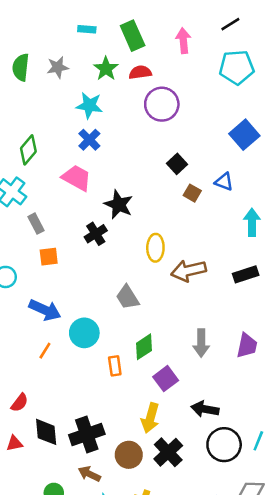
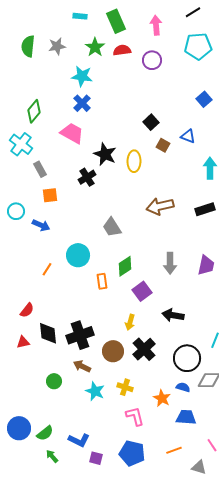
purple circle: (162, 104) -> (152, 60), moved, size x0.7
blue square: (244, 135) -> (204, 99), size x0.7
yellow ellipse: (155, 248) -> (134, 161), moved
blue arrow: (45, 310) -> (41, 225), moved, size x0.7
yellow arrow: (150, 418) -> (130, 322), size x0.7
black circle: (224, 445) -> (187, 358), moved

